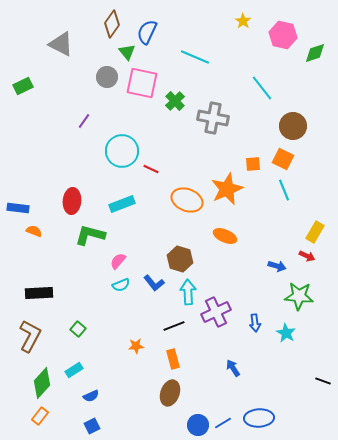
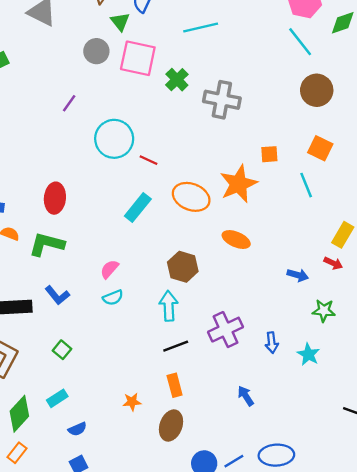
cyan line: (195, 57) -> (201, 27), turned -36
cyan line: (262, 88) -> (300, 42), moved
brown circle: (293, 126) -> (317, 90), moved
orange square: (283, 159) -> (320, 148), moved
cyan rectangle: (122, 204) -> (138, 208), moved, turned -30
green L-shape: (90, 235) -> (47, 244), moved
blue L-shape: (154, 283) -> (57, 295), moved
cyan arrow: (188, 292) -> (169, 306), moved
green star: (299, 296) -> (324, 311), size x0.7
orange star: (136, 346) -> (132, 402), moved

